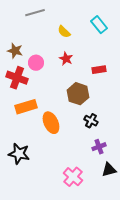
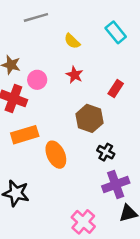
red rectangle: (99, 70) -> (116, 89), turned -48
purple cross: (99, 147) -> (116, 184), size x1.5

